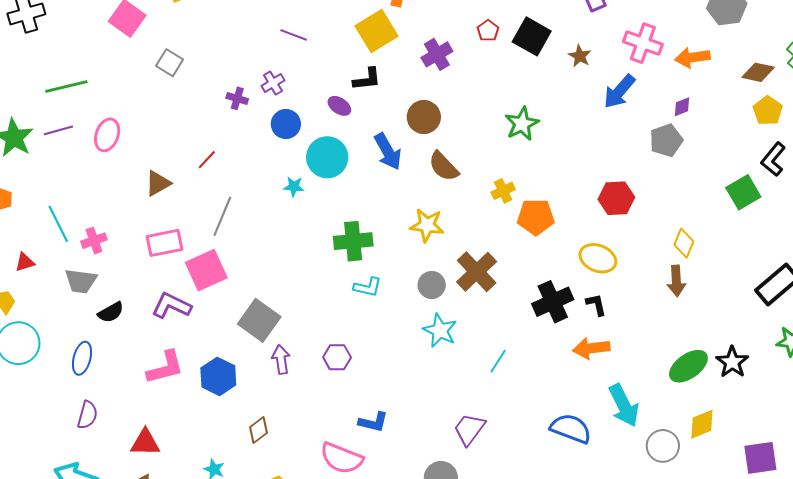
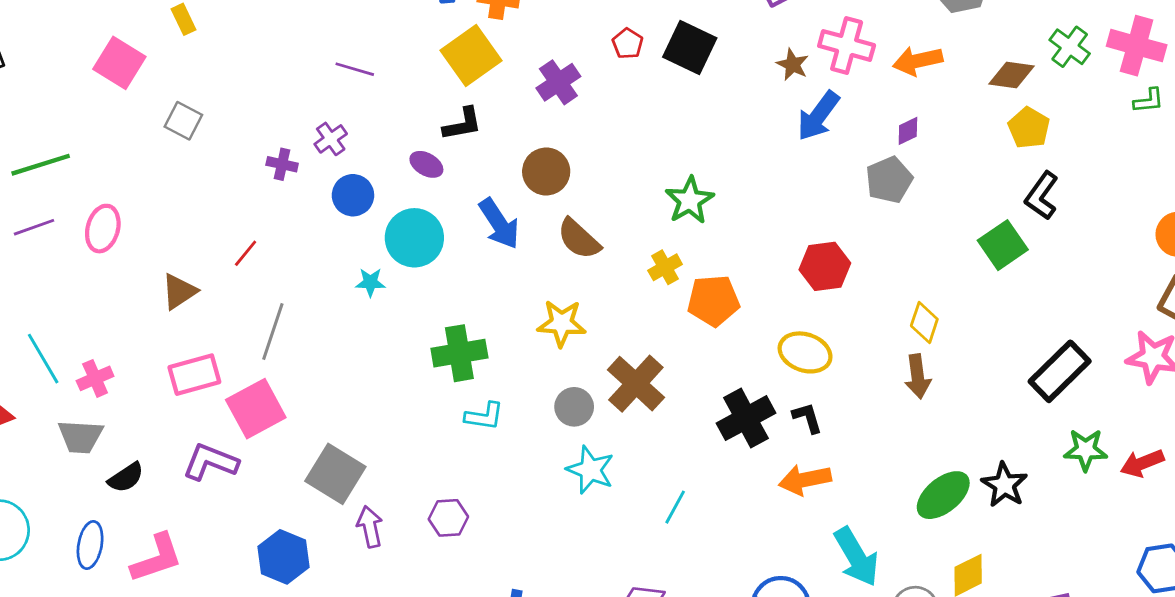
brown star: (580, 56) -> (793, 65), moved
green star: (522, 124) -> (690, 200), moved
pink L-shape: (165, 367) -> (157, 558), moved

